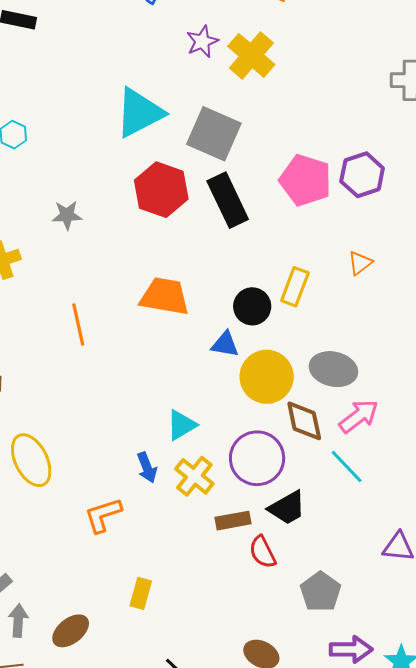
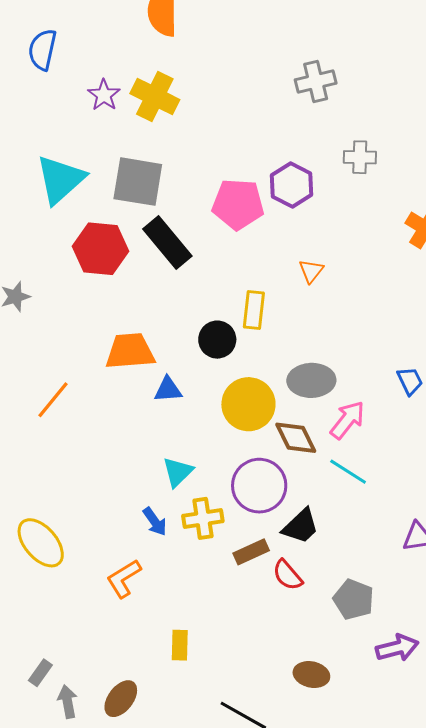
orange line: (78, 324) -> (53, 400), turned 66
blue triangle: (225, 344) -> (168, 389), moved
yellow cross: (194, 476) -> (203, 518), turned -33

